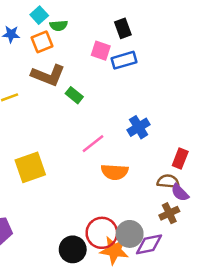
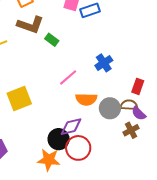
gray circle: (130, 234) -> (110, 108), moved
purple diamond: (149, 244) -> (71, 127), moved
black circle: (73, 249) -> (59, 139), moved
orange star: (114, 250) -> (49, 160), moved

